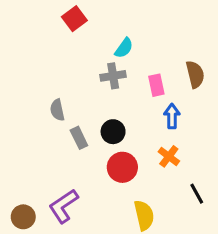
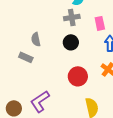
black circle: (113, 132) -> (71, 42), moved
gray rectangle: (79, 138) -> (26, 57), moved, turned -40

